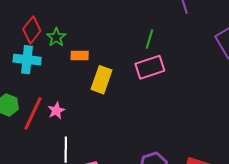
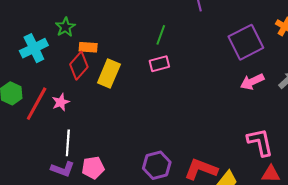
red diamond: (32, 30) -> (79, 66), moved
cyan cross: (27, 60) -> (34, 48), turned -36
pink rectangle: (150, 67) -> (159, 64), size x0.7

